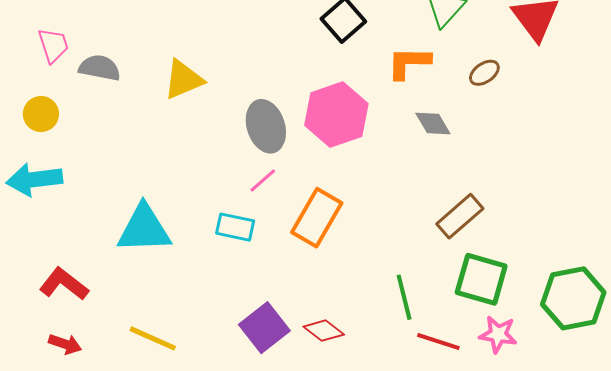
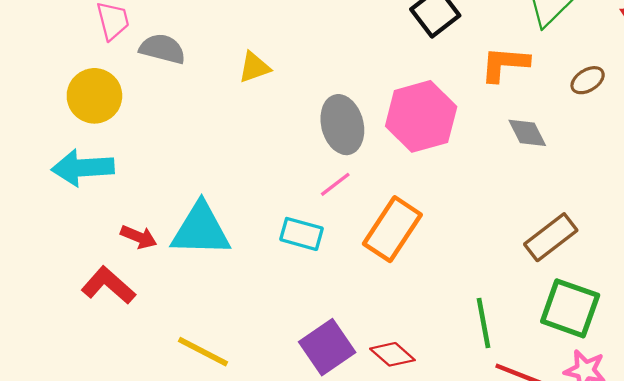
yellow triangle: (183, 80) -> (254, 67), size x0.7
yellow circle: (41, 114) -> (94, 96), size x1.4
red arrow: (65, 344) -> (139, 237), moved

